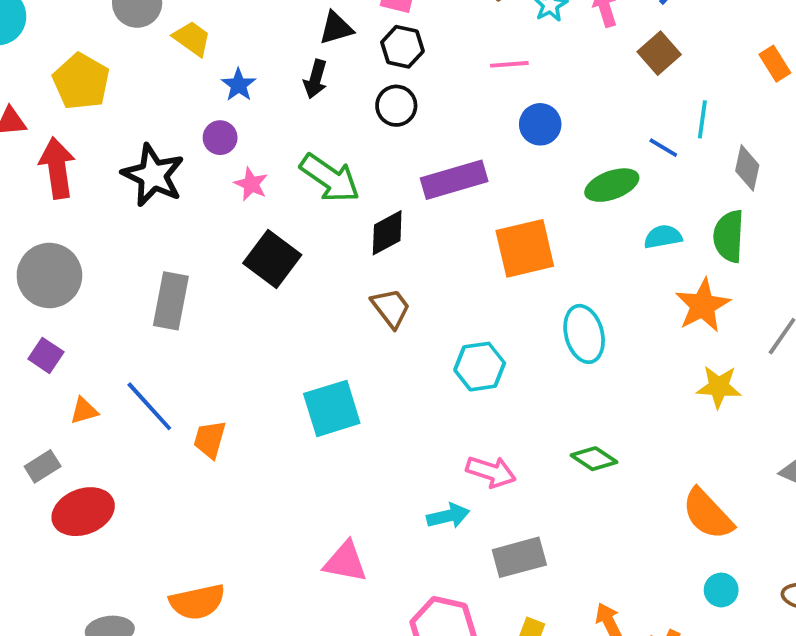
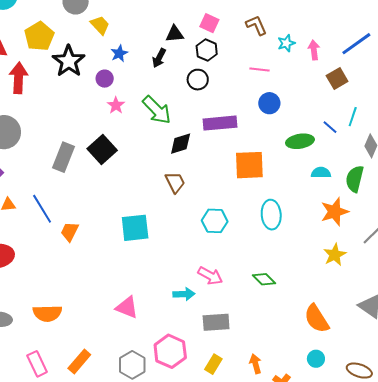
black star: (153, 175) -> (69, 61), moved
black square: (272, 259) -> (102, 150), moved
yellow star: (719, 387) -> (335, 255), turned 30

